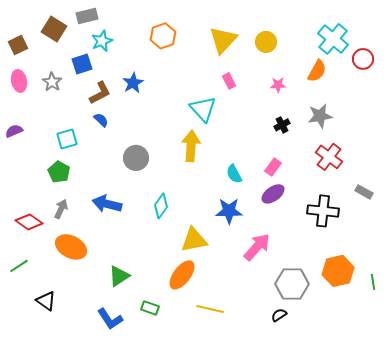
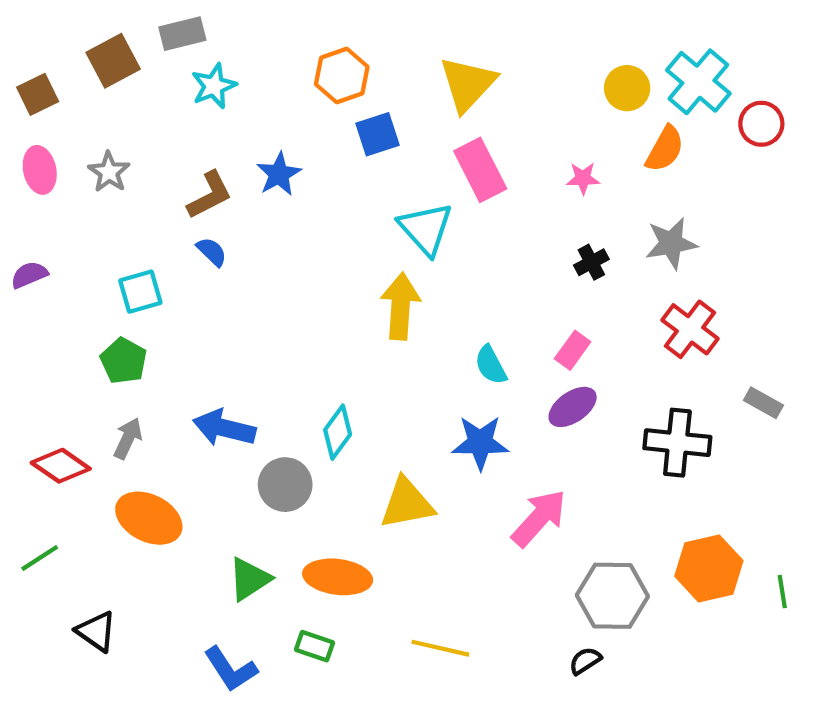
brown square: (54, 29) -> (113, 61), turned 30
yellow circle: (266, 42) -> (627, 88), moved
blue square: (82, 64) -> (377, 134), moved
pink rectangle: (229, 81) -> (480, 170), size x1.8
gray circle: (136, 158) -> (285, 485), moved
orange ellipse: (182, 275) -> (338, 577), moved, turned 60

